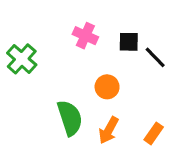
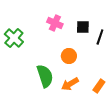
black line: (155, 57) -> (100, 37), turned 63
orange arrow: (109, 130) -> (70, 84), turned 30

